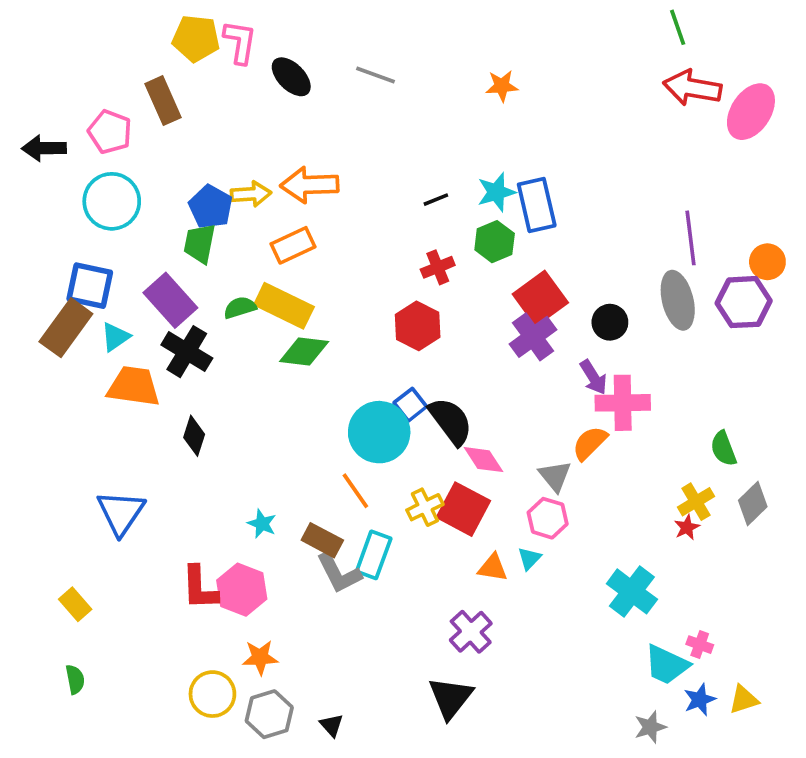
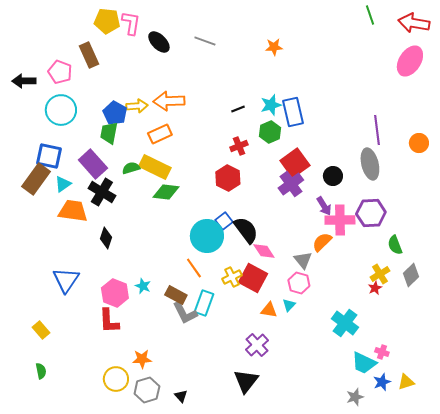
red arrow: (692, 88) -> (414, 23), moved
purple hexagon: (744, 302) -> (371, 213), moved
pink hexagon: (242, 590) -> (115, 293), moved

